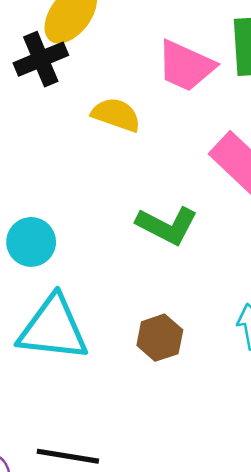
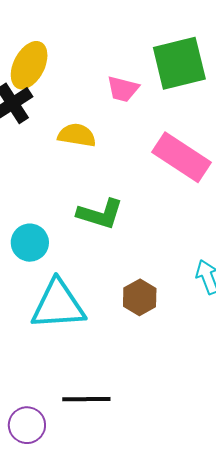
pink trapezoid: (186, 66) -> (123, 89), size x0.7
green L-shape: (167, 225) -> (100, 214), moved

